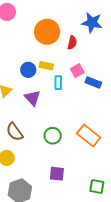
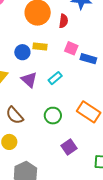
pink square: (77, 71) -> (71, 48), turned -32
cyan rectangle: (58, 83) -> (55, 78), moved, turned 56
purple square: (57, 174) -> (69, 147), moved, turned -35

